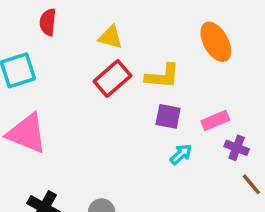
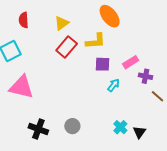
yellow triangle: (110, 37) -> (62, 23), turned -42
orange ellipse: (216, 42) -> (110, 16), moved

